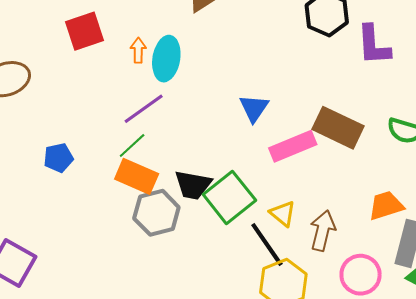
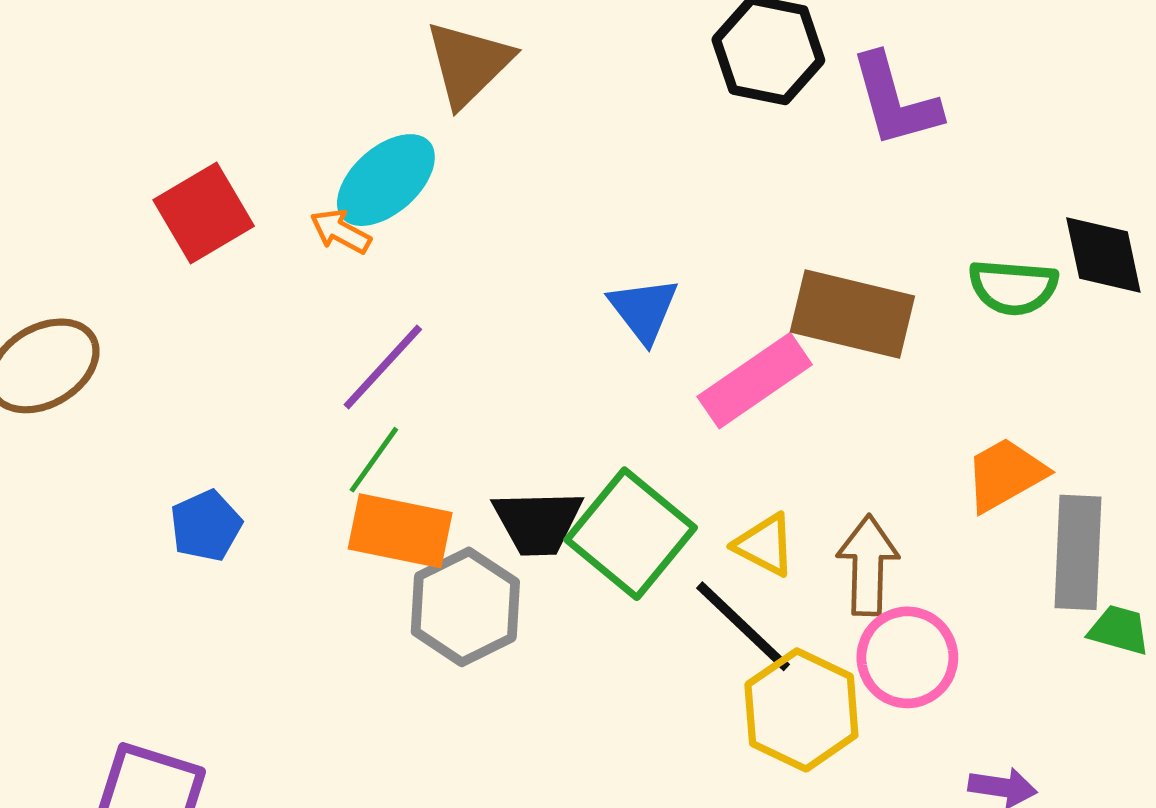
orange arrow: (138, 50) -> (341, 231), turned -50
cyan ellipse: (166, 59) -> (386, 180), moved, turned 51
pink circle: (361, 275) -> (907, 657), moved

